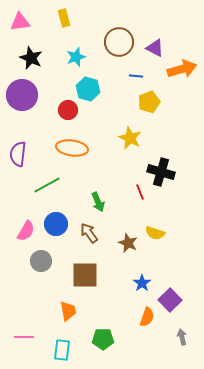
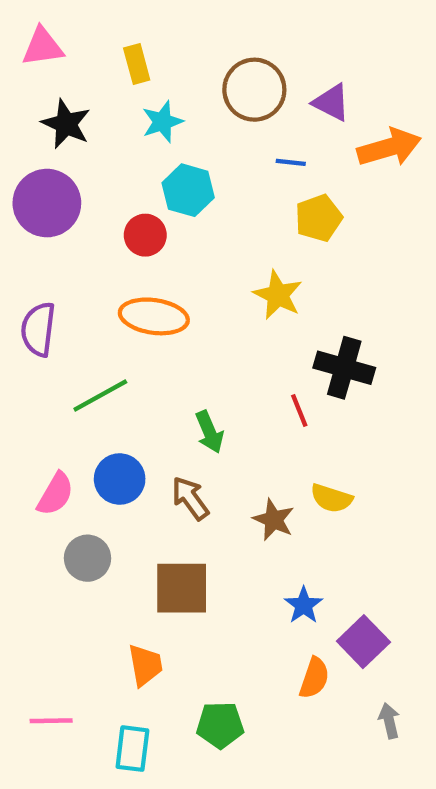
yellow rectangle: (64, 18) -> (137, 64), moved

